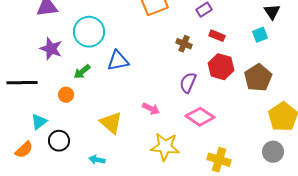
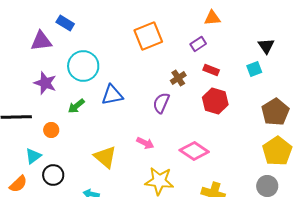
brown cross: (184, 44) -> (178, 78), turned 35
brown pentagon: (258, 78) -> (275, 112), moved
purple semicircle: (188, 83) -> (161, 103), moved
orange circle: (66, 95) -> (51, 130), moved

